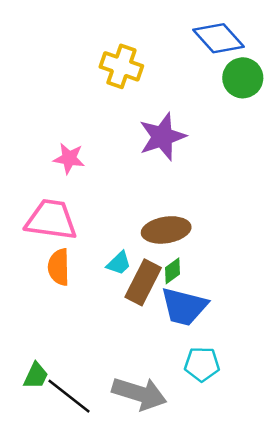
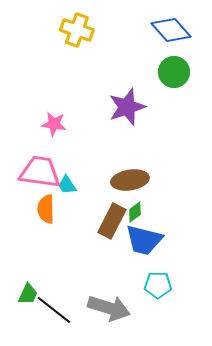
yellow cross: (121, 66) -> (77, 30), moved
green circle: (243, 78) -> (174, 72), moved
cyan trapezoid: (119, 263) -> (67, 185), moved, turned 100

